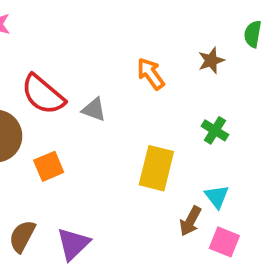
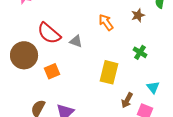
cyan triangle: (217, 197) -> (153, 87), moved

